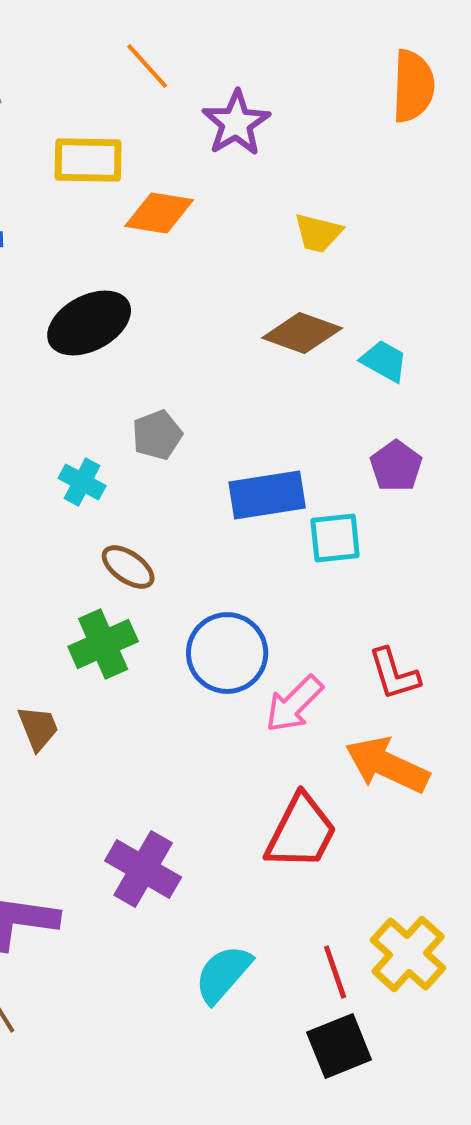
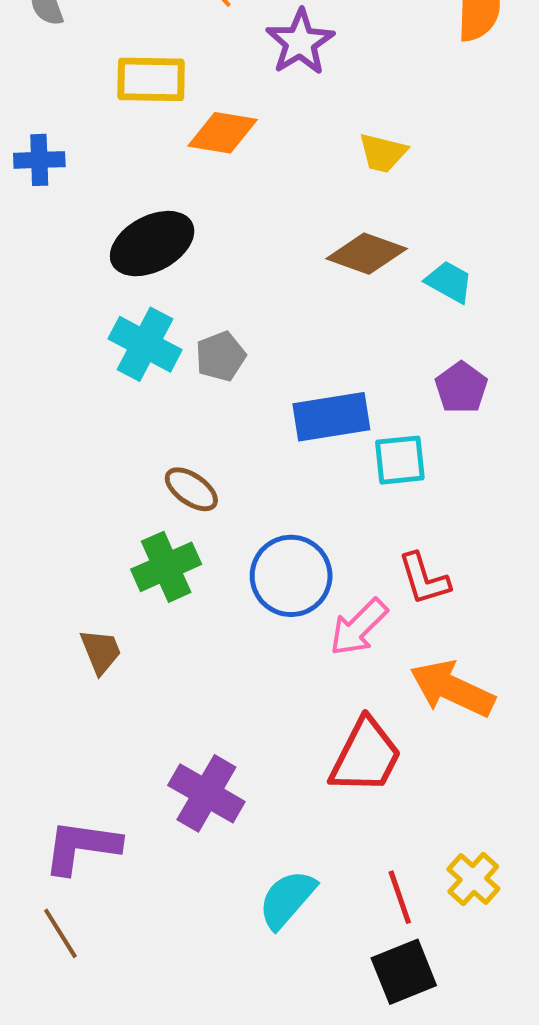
cyan cross: (82, 482) -> (145, 344), moved, size x1.5
red L-shape: (394, 674) -> (424, 579), moved
yellow cross: (408, 954) -> (473, 879), size x0.7

